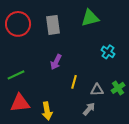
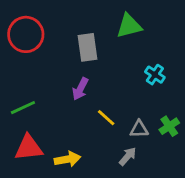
gray rectangle: (53, 25) -> (87, 47), moved
yellow line: (74, 82) -> (106, 118), turned -64
yellow arrow: (47, 111) -> (67, 159), turned -90

